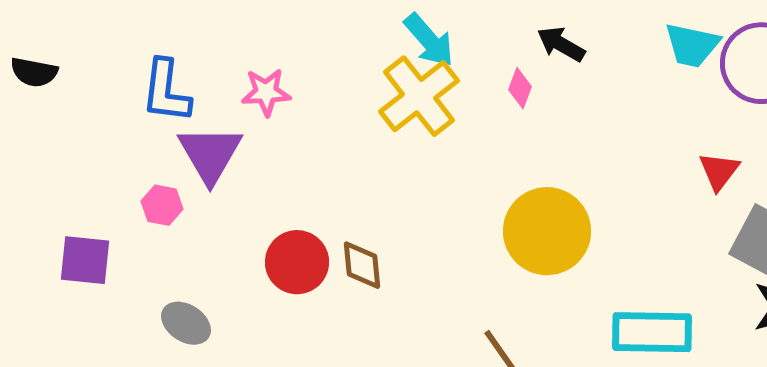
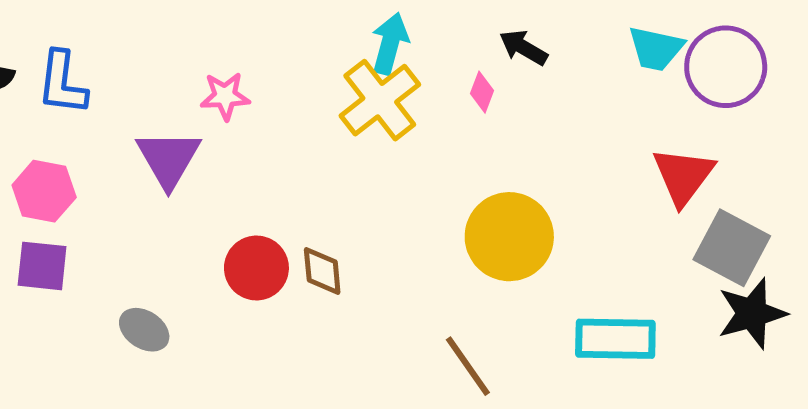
cyan arrow: (429, 40) -> (390, 43), turned -124
blue L-shape: (166, 91) -> (62, 83), moved
red triangle: (719, 171) -> (683, 176), size x1.5
pink hexagon: (162, 205) -> (44, 191), moved, size x1.5

